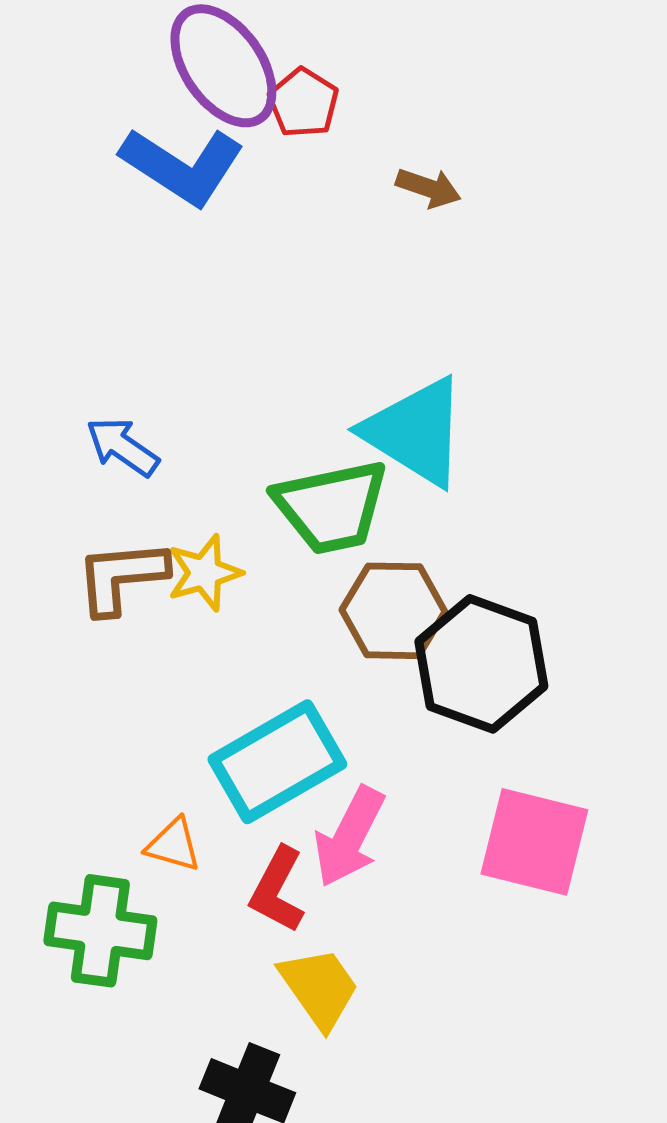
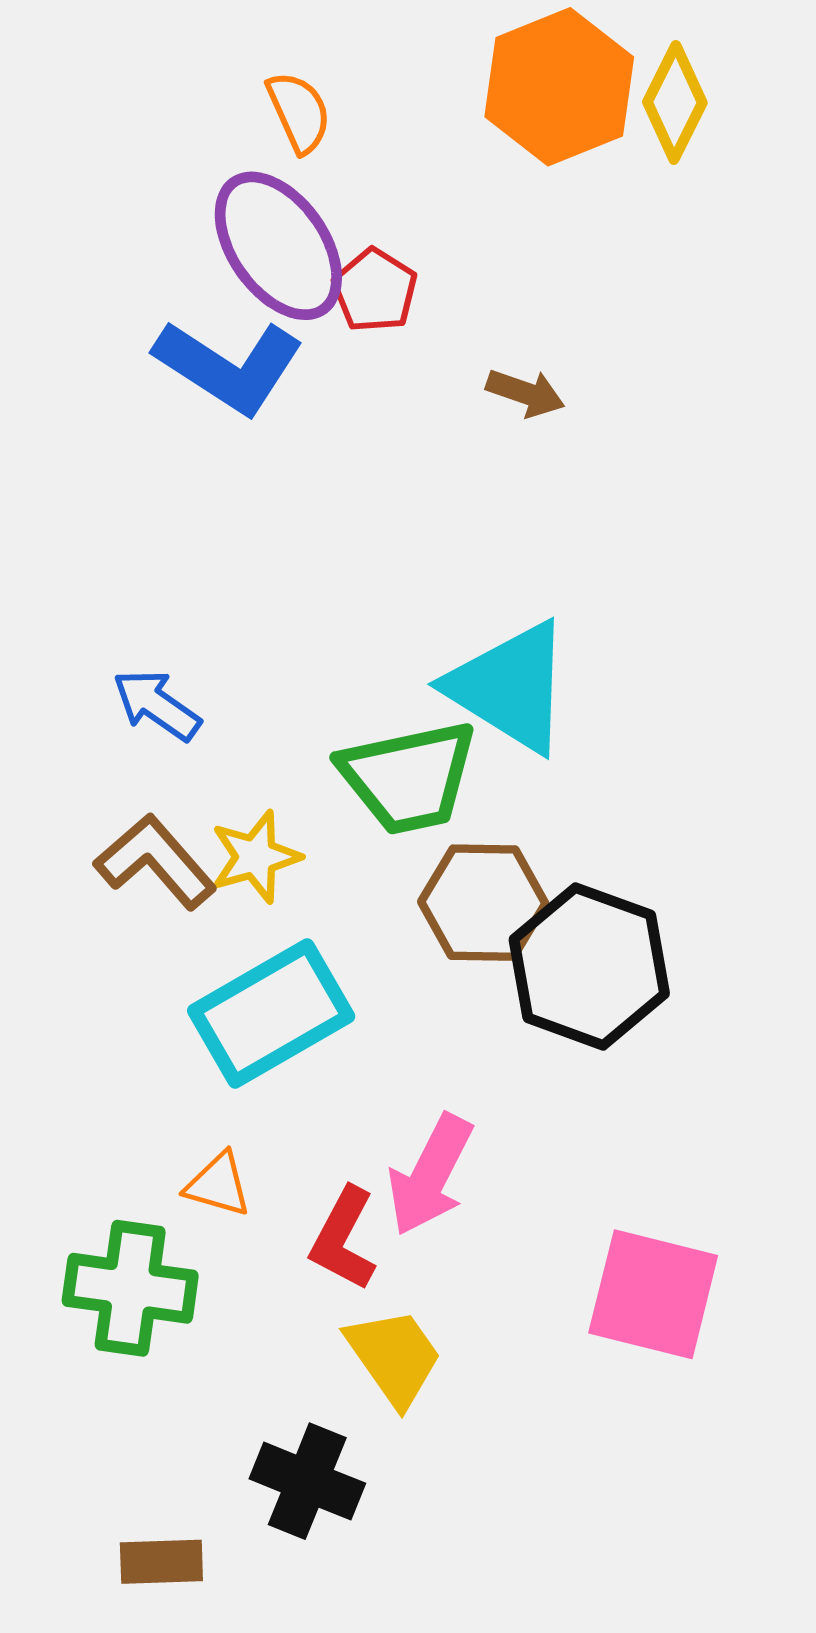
brown L-shape: (121, 577) -> (155, 862), turned 54
cyan rectangle: (277, 762) -> (271, 1013), moved
pink square: (534, 842) -> (653, 1294), moved

